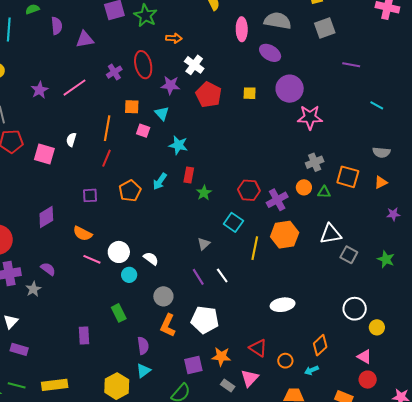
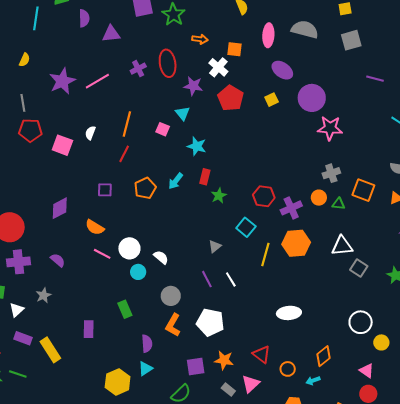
purple ellipse: (270, 53) -> (282, 70), moved
purple star: (40, 90) -> (62, 81), size x1.5
yellow square: (250, 93) -> (272, 100), turned -32
orange square: (132, 107) -> (234, 49), moved
gray star: (33, 289) -> (44, 295), moved
yellow rectangle: (55, 385) -> (50, 350), moved, turned 60

